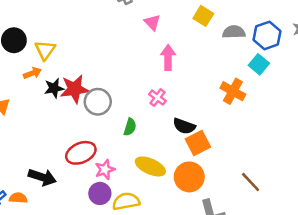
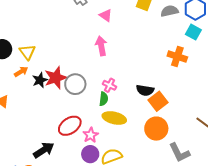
pink arrow: (168, 57) -> (101, 46), moved
pink cross: (157, 98) -> (110, 85), moved
yellow ellipse: (150, 166) -> (114, 118), moved
black arrow: (42, 177) -> (44, 150), turned -40

